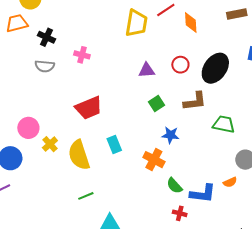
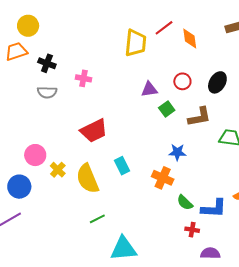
black ellipse: (215, 68) -> (217, 82), size x0.7
green square: (156, 103) -> (167, 109), moved

